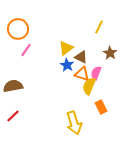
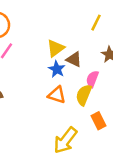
orange triangle: (82, 74) -> (57, 95), moved
yellow arrow: (74, 123) -> (65, 140), turned 55

